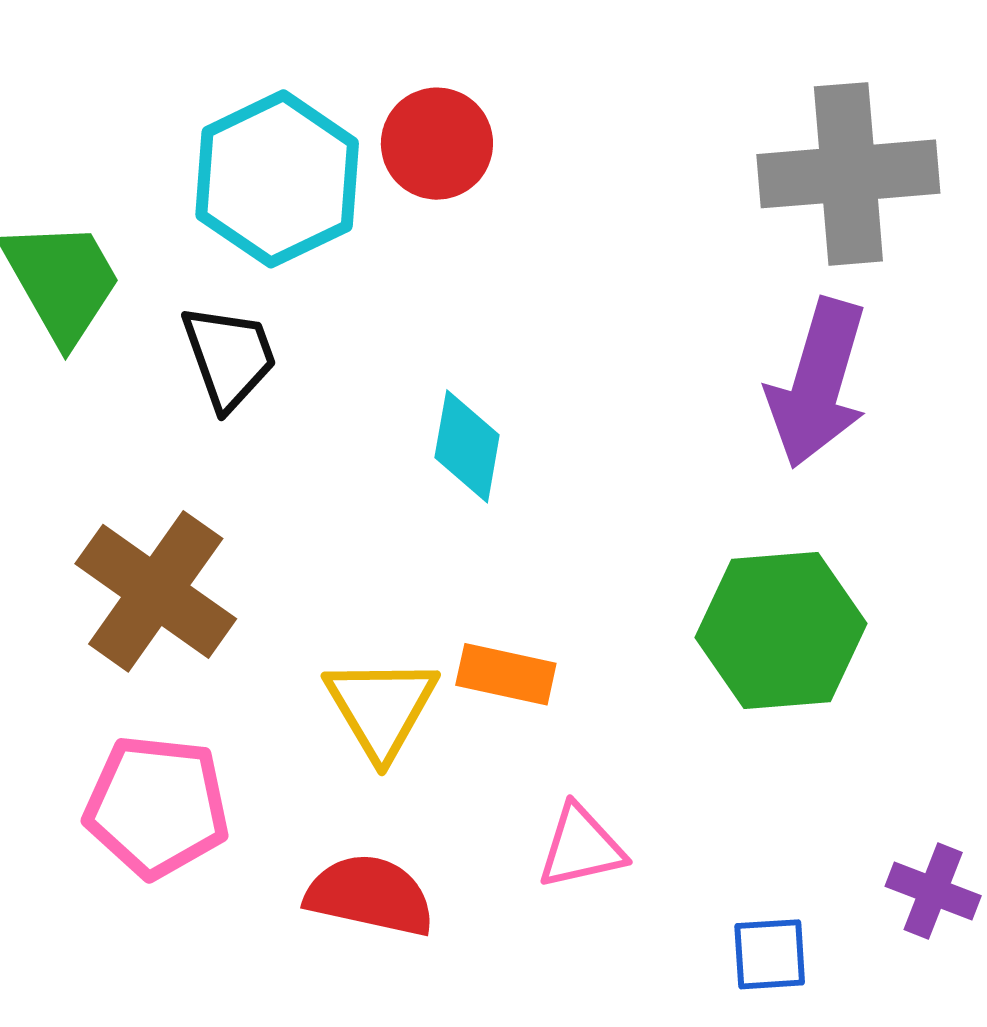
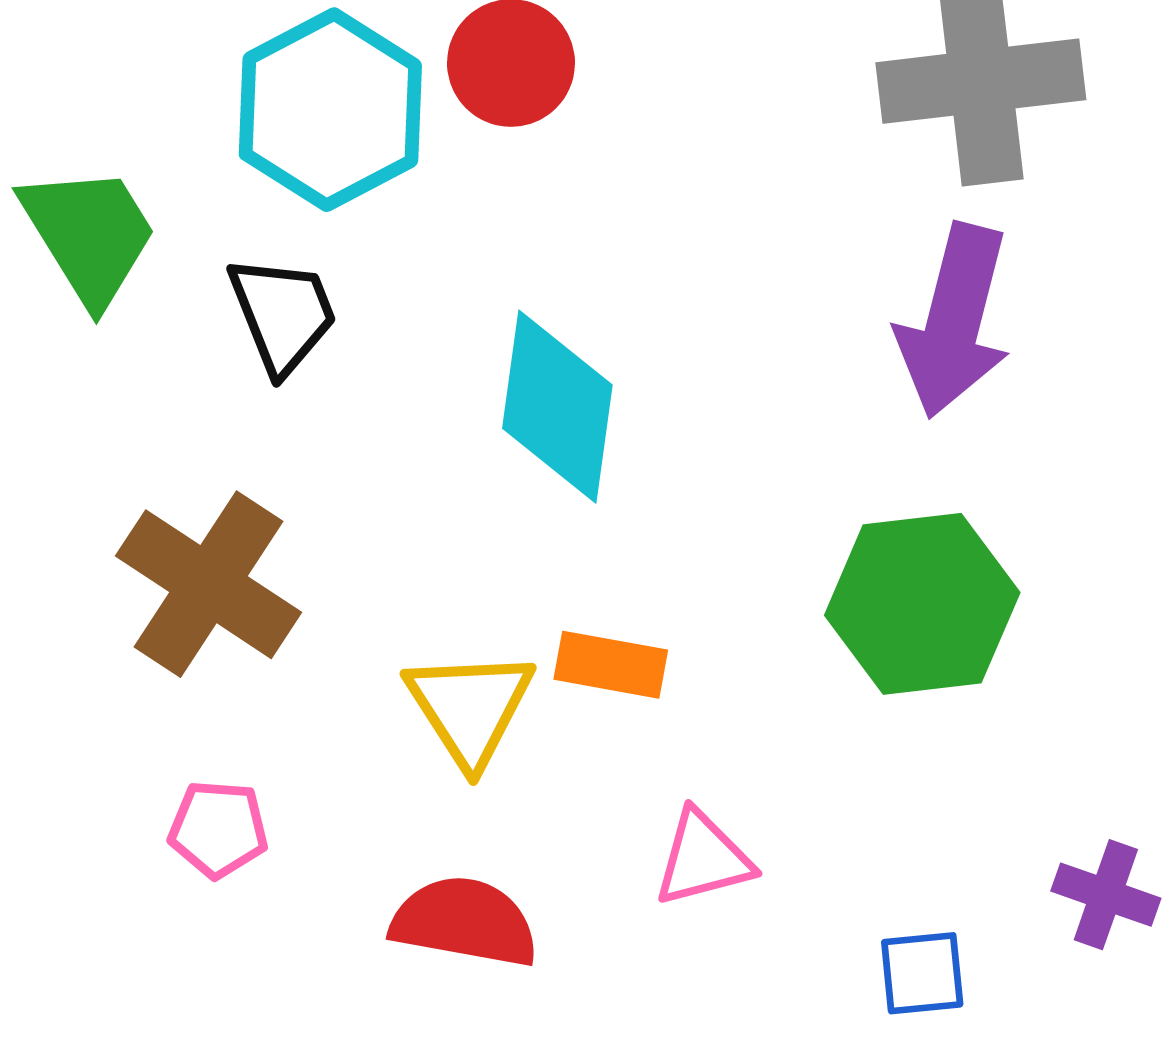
cyan diamond: (467, 446) -> (557, 407), size x1.5
pink pentagon: (157, 806) -> (218, 829), size x0.6

